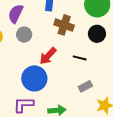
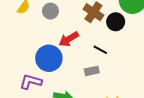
black circle: (97, 34) -> (116, 22), moved
gray rectangle: (85, 86) -> (92, 71), moved

